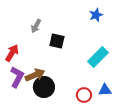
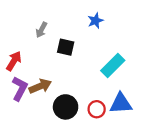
blue star: (96, 15) -> (95, 21), moved
black circle: (44, 87) -> (66, 107), moved
blue triangle: (105, 90) -> (121, 103), size x1.5

